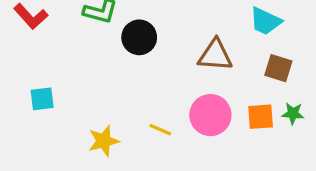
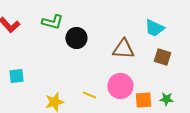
green star: (293, 113) -> (166, 99), moved
orange square: (261, 117) -> (143, 100), moved

